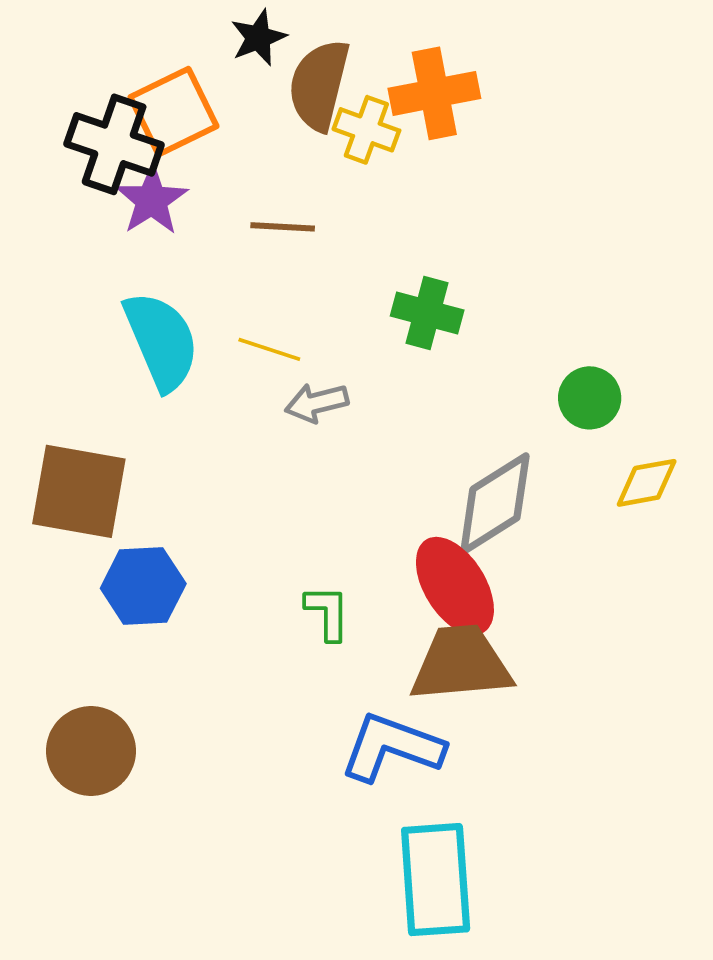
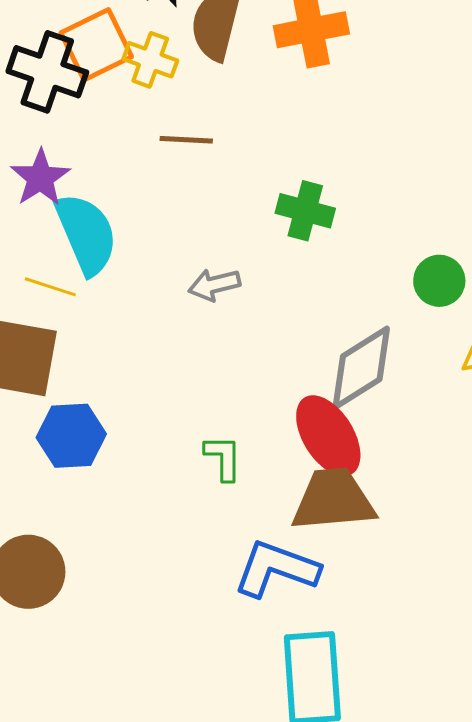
yellow cross: (366, 130) -> (150, 60), moved
purple star: (152, 200) -> (40, 178), moved
yellow line: (269, 349) -> (50, 287), moved

